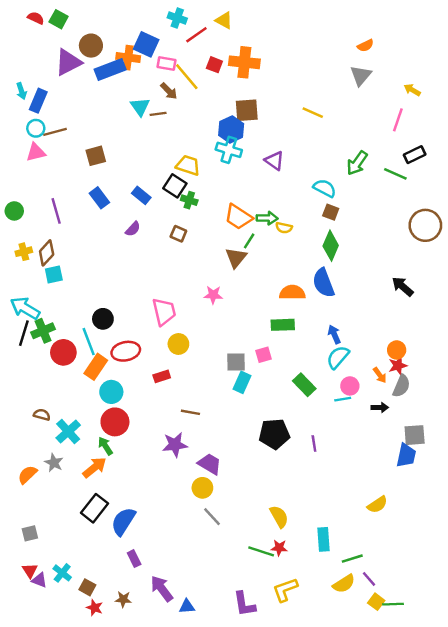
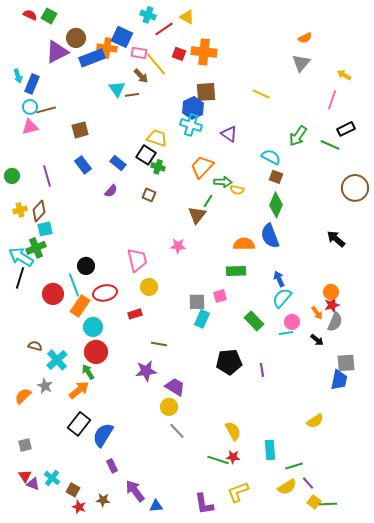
orange trapezoid: (238, 217) -> (202, 167), moved, turned 100
green cross: (43, 331) -> (36, 248), moved
black arrow: (380, 408) -> (317, 340), turned 40

